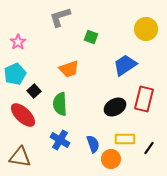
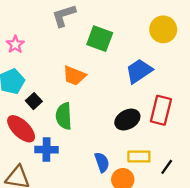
green square: (91, 37) -> (100, 39), size x1.6
orange trapezoid: (69, 69) -> (74, 76), turned 40
blue cross: (60, 140) -> (46, 150), moved, turned -30

